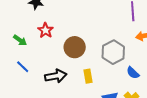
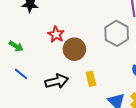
red star: (46, 30) -> (56, 34), moved
gray hexagon: (113, 52) -> (117, 33), moved

